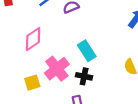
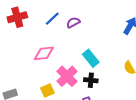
pink diamond: (33, 39) -> (44, 53), turned 35

